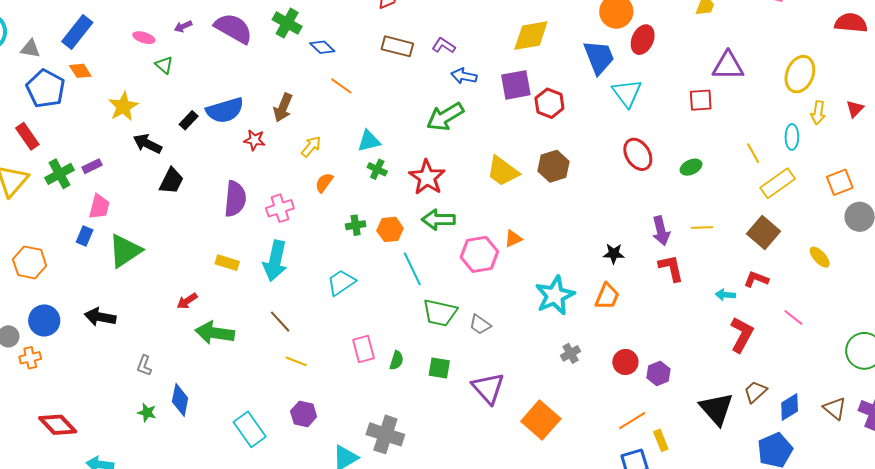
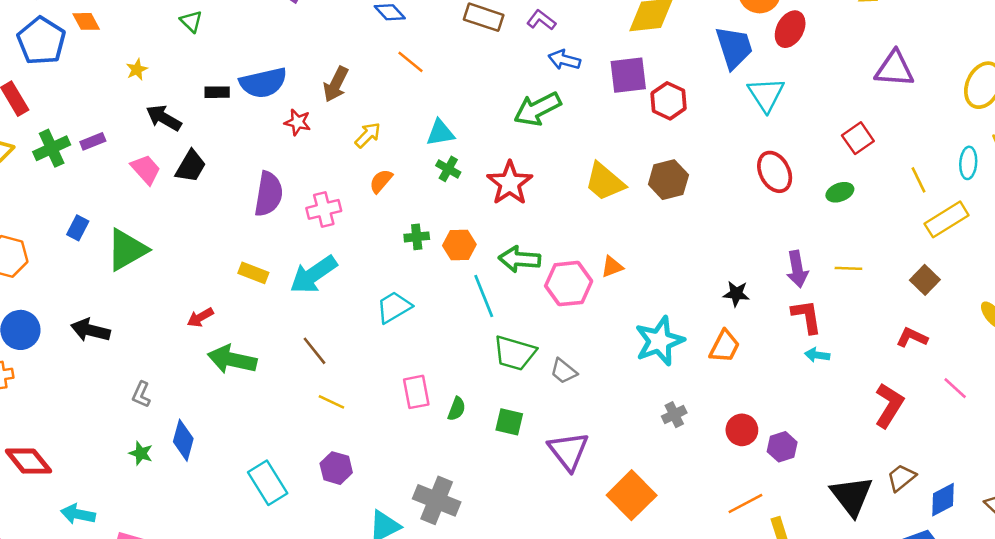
red square: (701, 100) -> (858, 138), moved, turned -35
yellow star: (123, 106) -> (137, 70), size x0.6
black rectangle: (189, 120) -> (217, 92), turned 42
pink trapezoid: (99, 207) -> (146, 169), moved, turned -60
green arrow: (438, 220) -> (520, 259), moved
brown square: (763, 233) -> (925, 280), size x0.7
cyan arrow: (275, 261) -> (313, 275), turned 39
cyan arrow: (725, 295) -> (817, 355), moved

